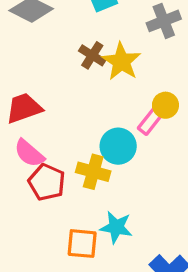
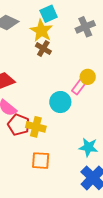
yellow star: (121, 61) -> (41, 31), moved
yellow cross: (93, 172) -> (36, 127), moved
cyan star: (116, 227) -> (88, 147), moved

